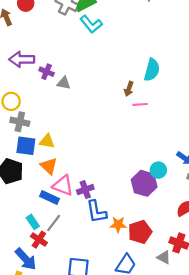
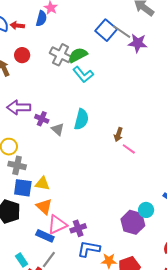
cyan semicircle: (152, 70) -> (81, 119), moved
gray triangle: (64, 83) -> (58, 129), turned 32
pink line: (140, 104) -> (129, 149), turned 40
pink triangle: (63, 186) -> (57, 225), turned -45
blue L-shape: (96, 212) -> (89, 249), turned 110
cyan rectangle: (33, 222) -> (22, 260), moved

